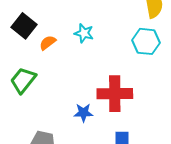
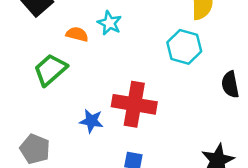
orange semicircle: (48, 43) -> (77, 34), moved, turned 42
green trapezoid: (23, 80) -> (50, 70), moved

